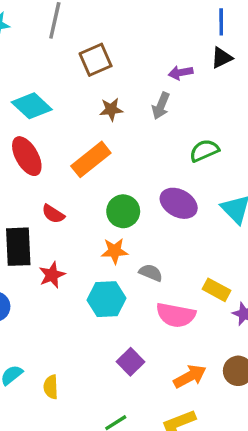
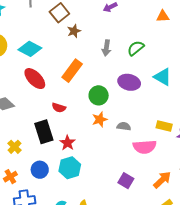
gray arrow: (161, 106) -> (106, 48), moved
brown star: (111, 109) -> (74, 31), moved
cyan hexagon: (107, 299) -> (70, 168), moved

